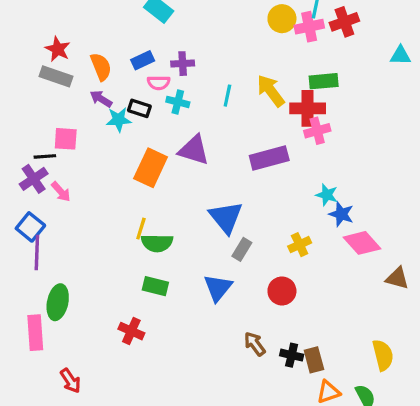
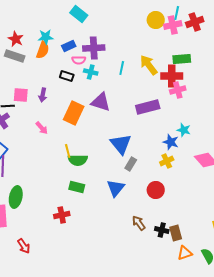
purple cross: (183, 64) -> (94, 48), size x1.5
orange semicircle: (101, 67) -> (43, 50), turned 42
purple arrow: (101, 99) -> (43, 95), moved, turned -112
cyan star: (119, 120) -> (46, 37), moved
pink arrow: (61, 192) -> (42, 128), moved
blue star: (341, 214) -> (171, 142), moved
yellow line: (141, 229) -> (68, 151), turned -32
red cross: (131, 331) -> (62, 215), turned -35

